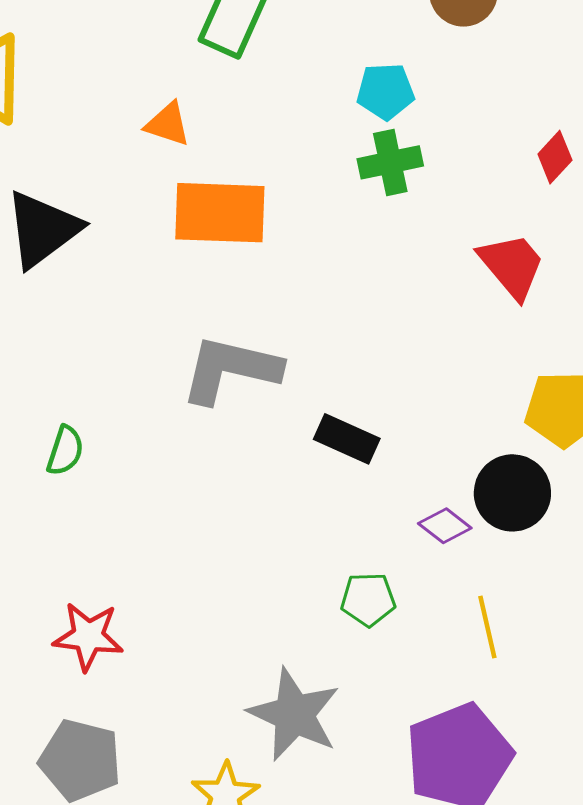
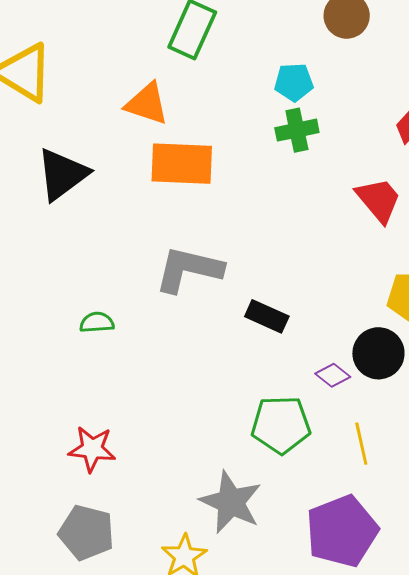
orange triangle: (168, 124) -> (147, 104), size x1.4
green semicircle: (65, 451) -> (97, 322), moved, turned -112
green pentagon: (368, 599) -> (281, 425), size x1.6

